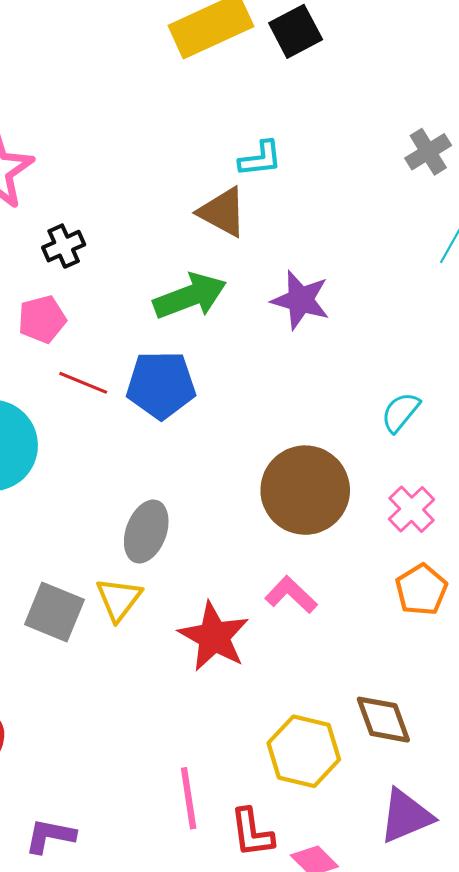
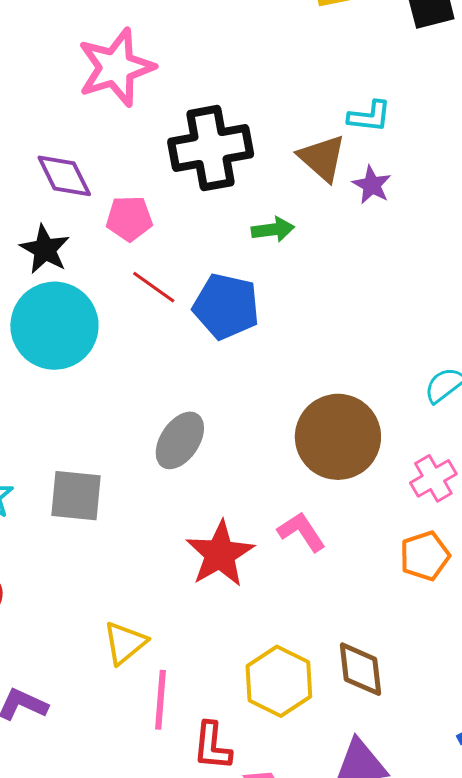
black cross: (64, 246) -> (211, 148), moved, size x2.0
green arrow: (190, 296) -> (273, 230), size x0.6
purple star: (300, 300) -> (372, 185), moved, size x0.7
yellow triangle: (119, 599) -> (125, 643), moved
gray square: (54, 612) -> (76, 496), turned -30

